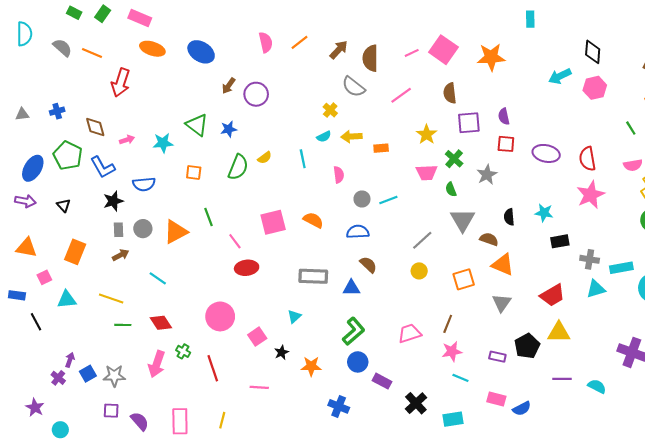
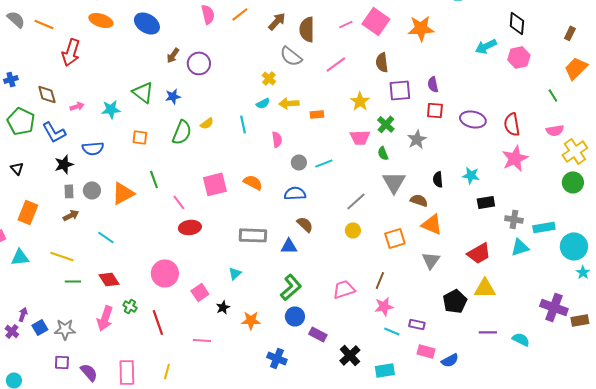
purple rectangle: (497, 357) -> (417, 324), moved

